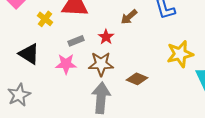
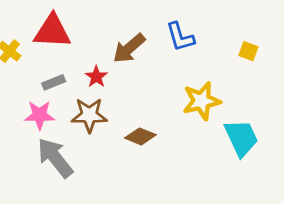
brown arrow: (129, 17) -> (129, 48), size x1.4
gray arrow: (101, 98) -> (55, 158), moved, turned -44

